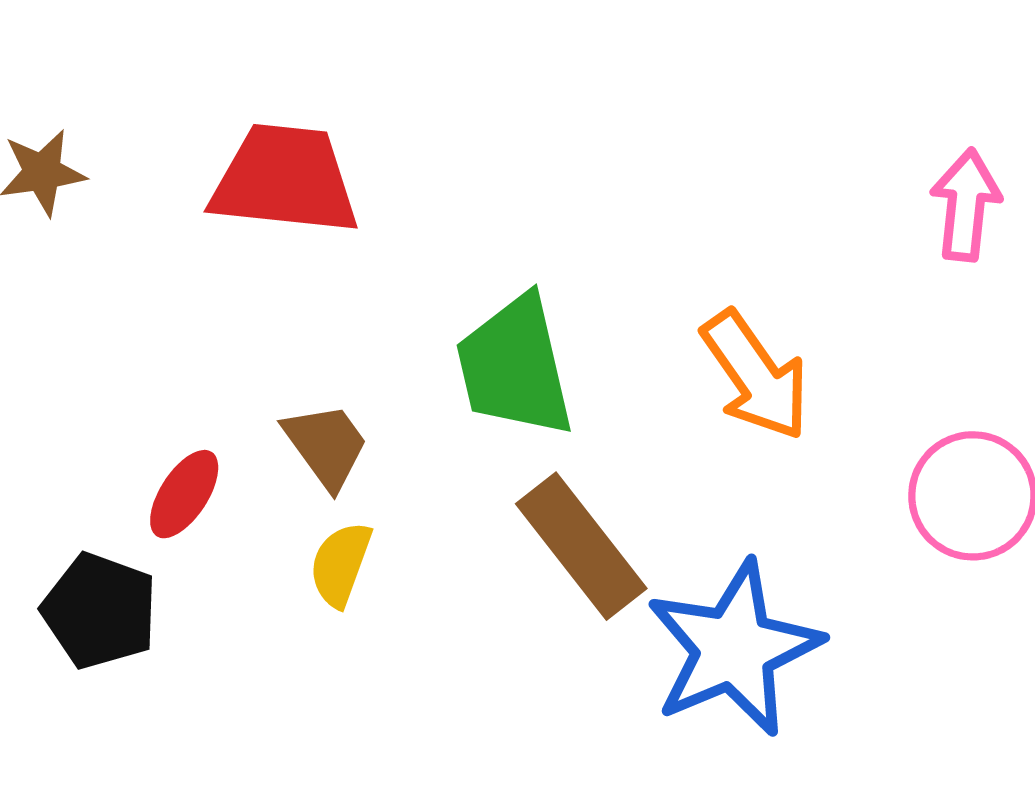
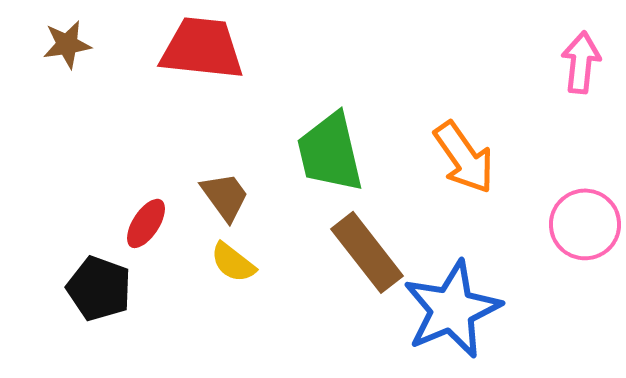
yellow semicircle: (340, 564) -> (233, 262), turned -72

